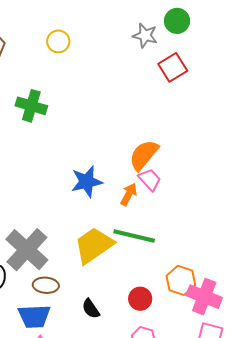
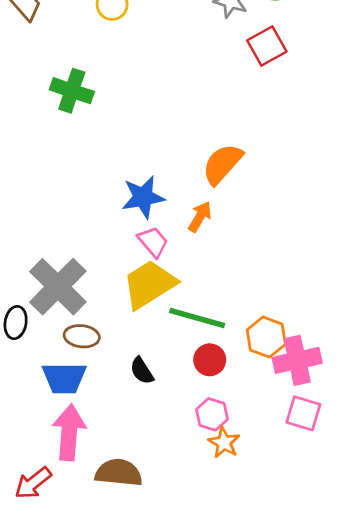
pink trapezoid: (150, 180) -> (153, 242), moved
green line: (134, 236) -> (197, 318), moved
pink cross: (204, 297) -> (297, 360), turned -36

